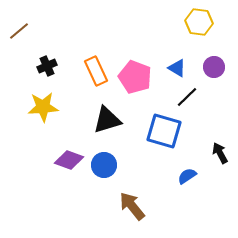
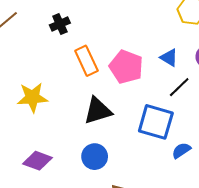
black cross: (47, 66) -> (60, 24), moved
purple diamond: (69, 160) -> (37, 161), moved
blue semicircle: (187, 176) -> (181, 150), moved

